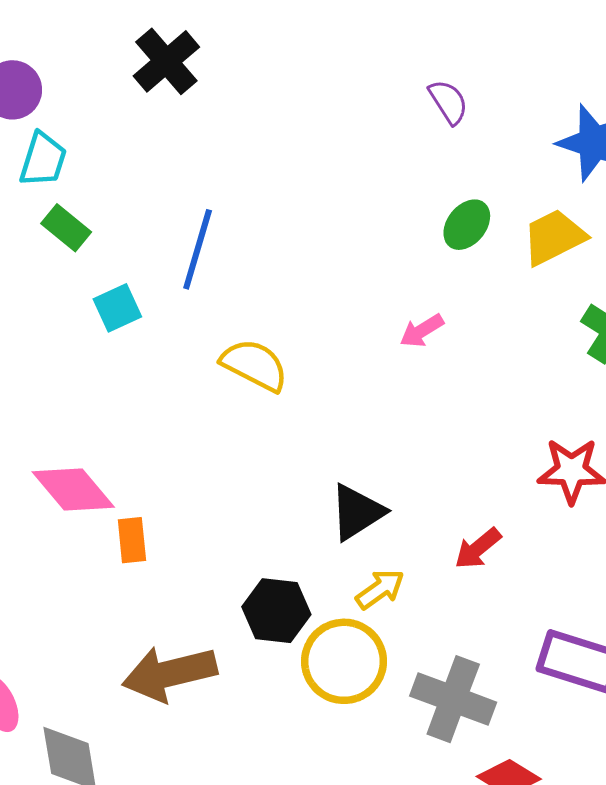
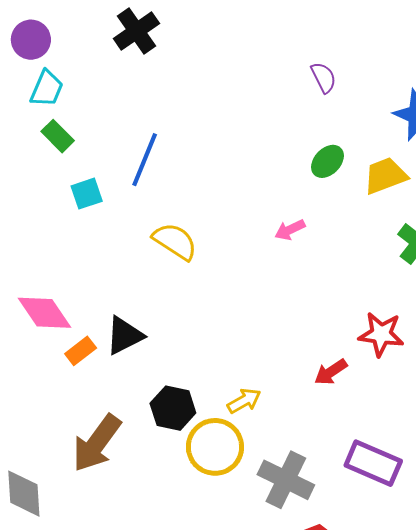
black triangle: (357, 512) -> (124, 335), moved
orange rectangle: (132, 540) -> (81, 351), turned 52
red arrow: (478, 548) -> (331, 372), moved
brown arrow: (169, 673) -> (97, 443), turned -46

